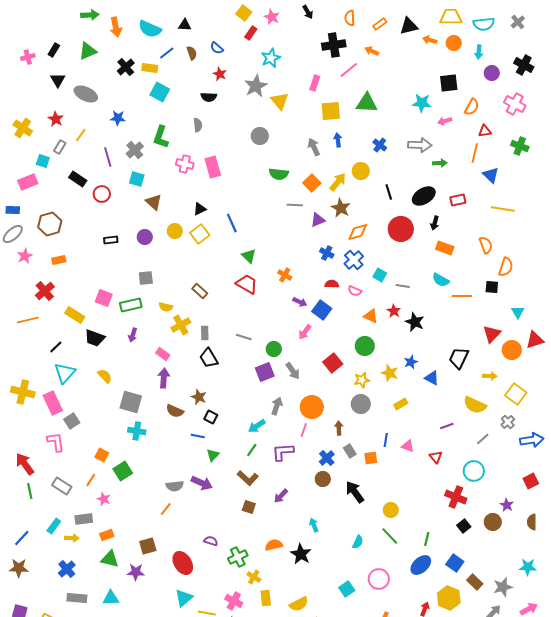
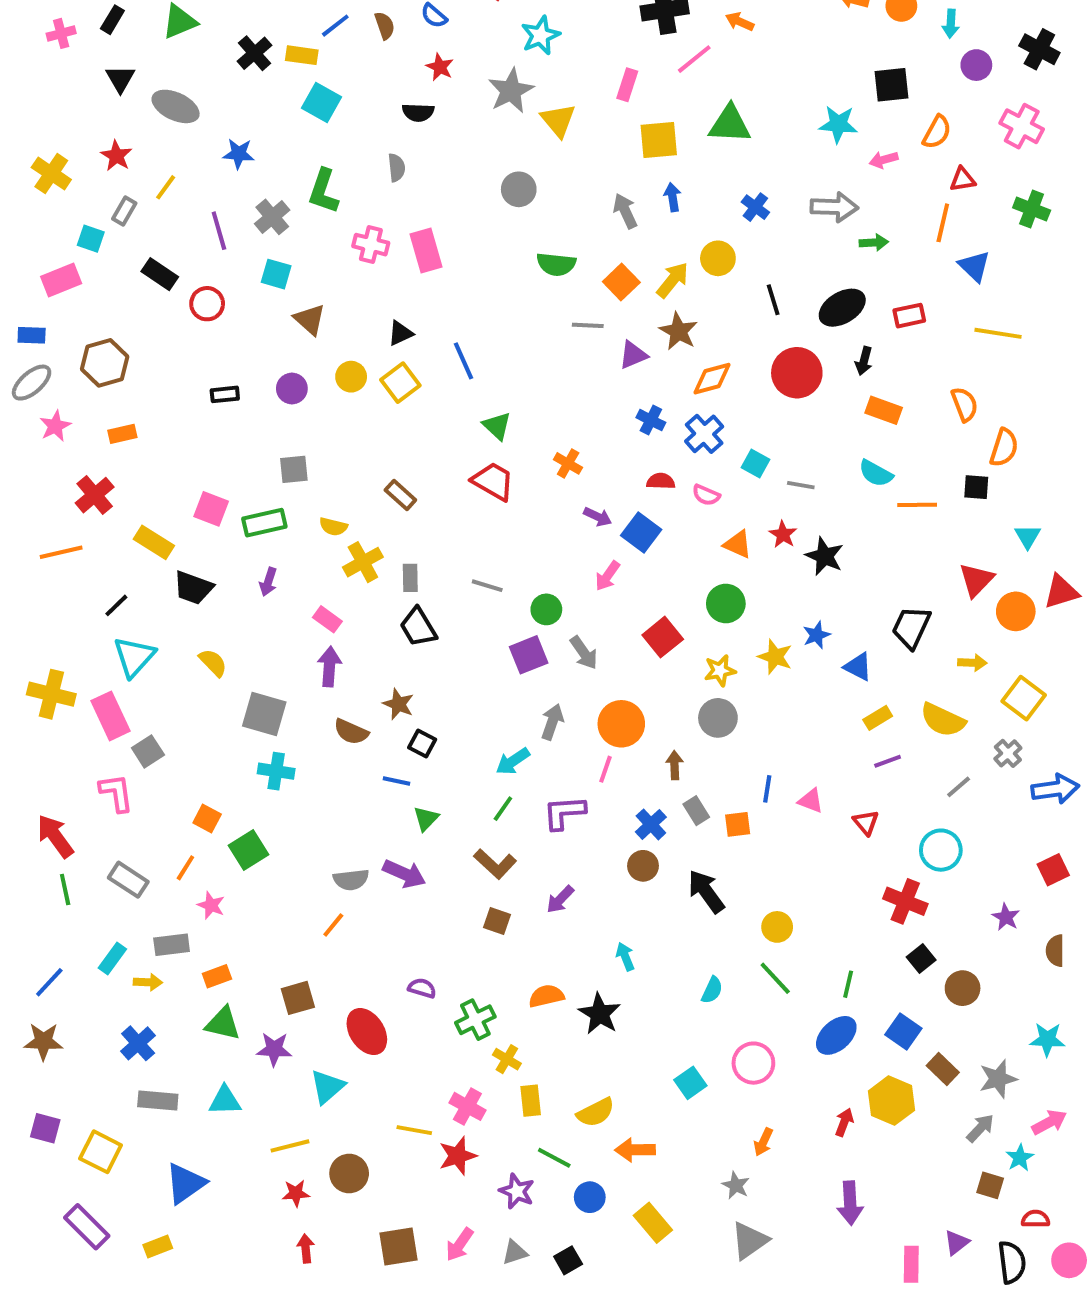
yellow rectangle: (401, 404) -> (878, 718), moved
brown circle: (493, 522) -> (963, 988), moved
cyan triangle: (184, 598) -> (327, 1087), moved

